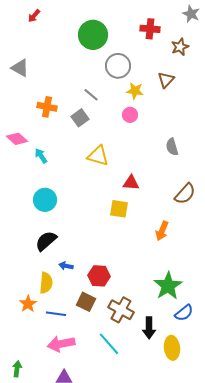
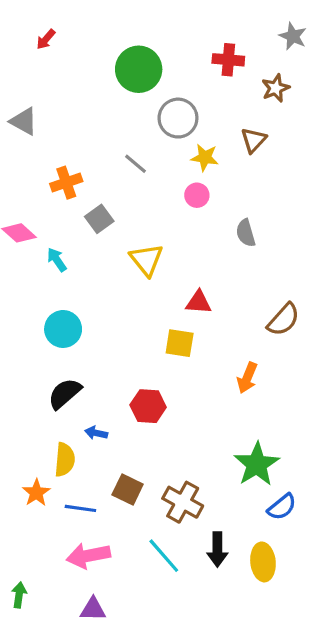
orange cross: (47, 107) -> (66, 183), turned -30
gray square: (80, 118) -> (99, 219), moved
gray semicircle: (172, 147) -> (246, 233), moved
yellow triangle: (98, 156) -> (147, 260), turned 35
red hexagon: (99, 276) -> (148, 406), moved
black arrow: (149, 328) -> (217, 549), moved

